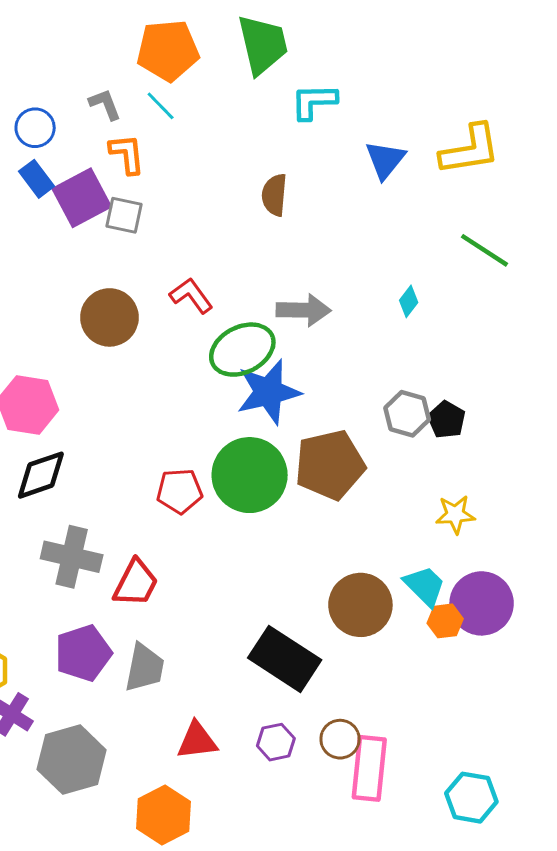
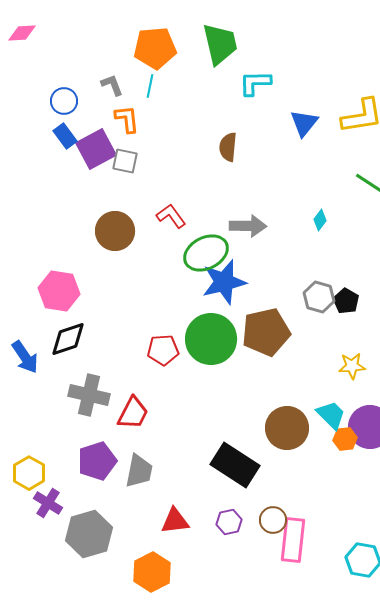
cyan line: (161, 106) -> (150, 86), turned 55

